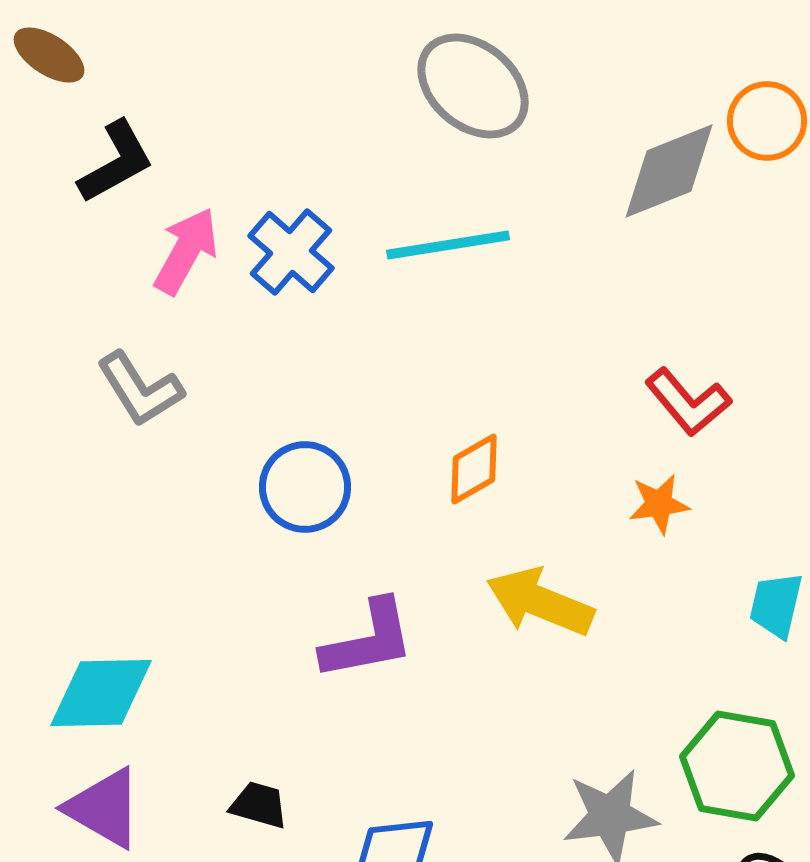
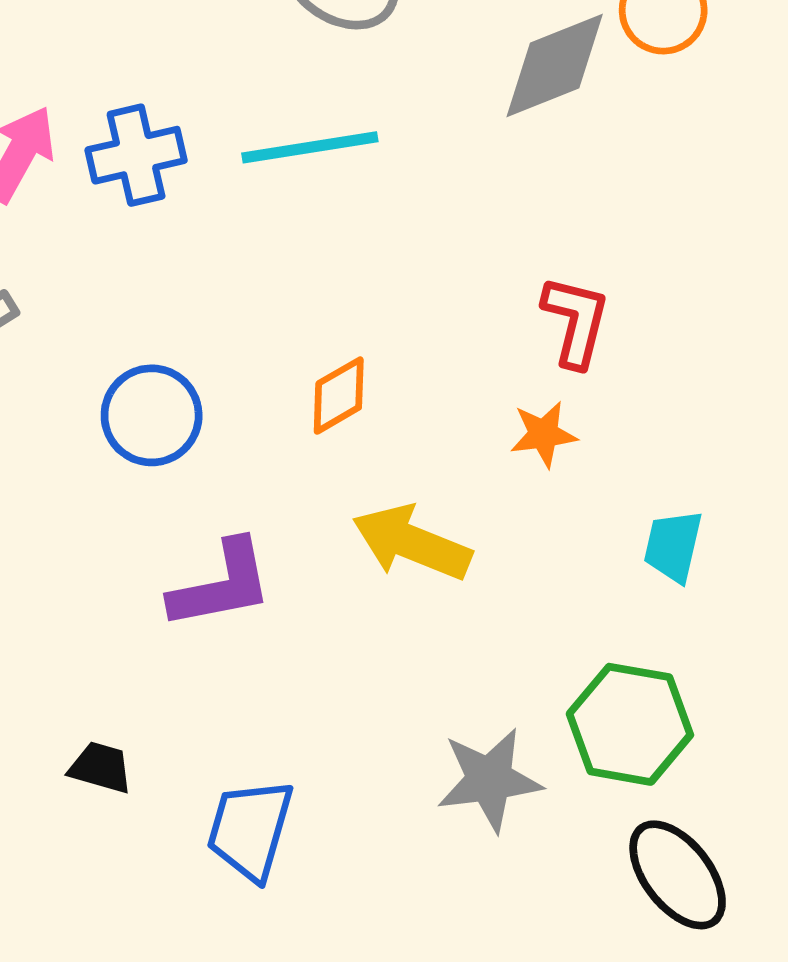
blue cross: (291, 252) -> (136, 155), turned 36
red L-shape: (688, 402) -> (576, 321), turned -126

